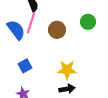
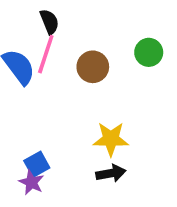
blue square: (25, 66) -> (37, 164), moved

